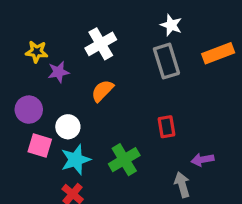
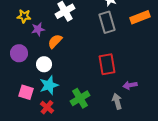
orange semicircle: (102, 91) -> (55, 41), moved
red rectangle: (166, 127) -> (107, 64), size x1.5
pink square: (40, 146) -> (26, 92), moved
green cross: (124, 160) -> (80, 98), moved

